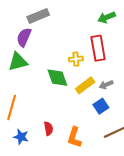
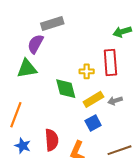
blue square: (101, 106) -> (93, 123), moved
red semicircle: (48, 129) -> (52, 140), size x1.5

